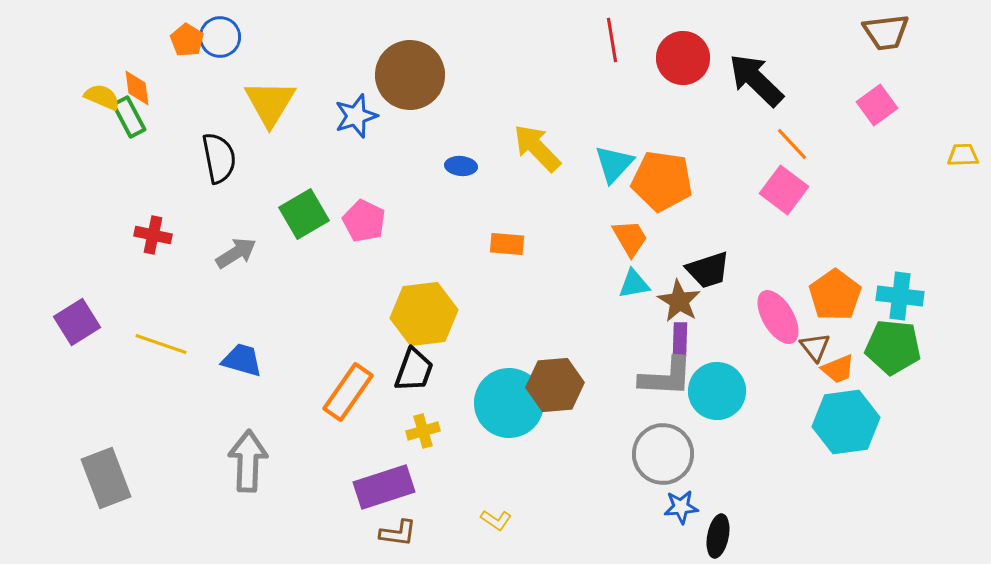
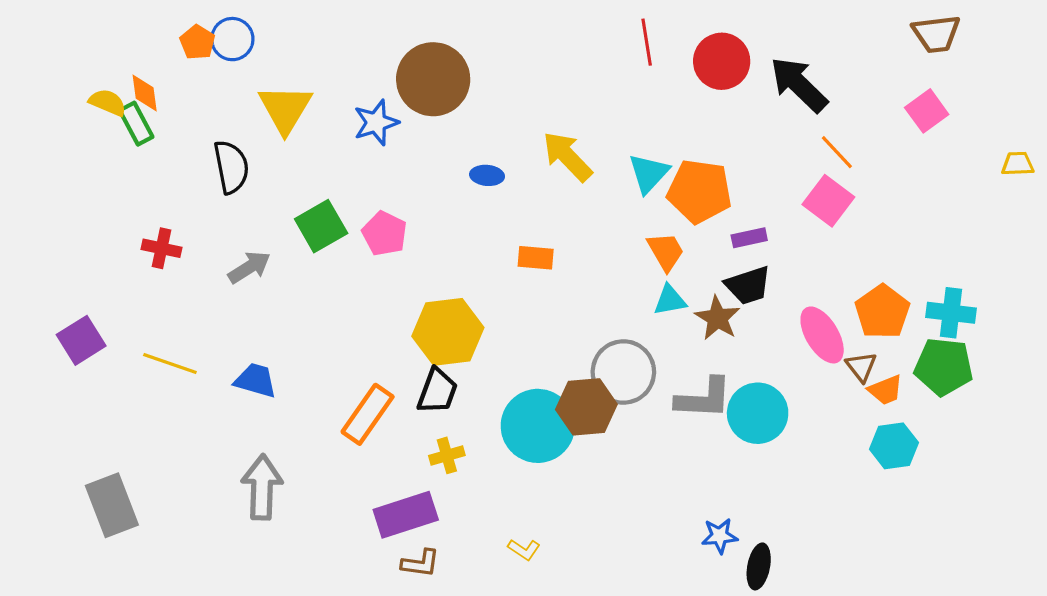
purple rectangle: (680, 339) -> (749, 238), moved, turned 76
cyan hexagon: (846, 422) -> (894, 446), size x0.7
gray circle: (663, 454) -> (623, 372), moved

